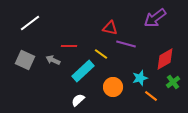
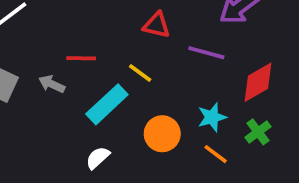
purple line: (126, 44) -> (206, 53), moved
green cross: (173, 82) -> (258, 132), moved
orange line: (151, 96) -> (216, 154), moved

